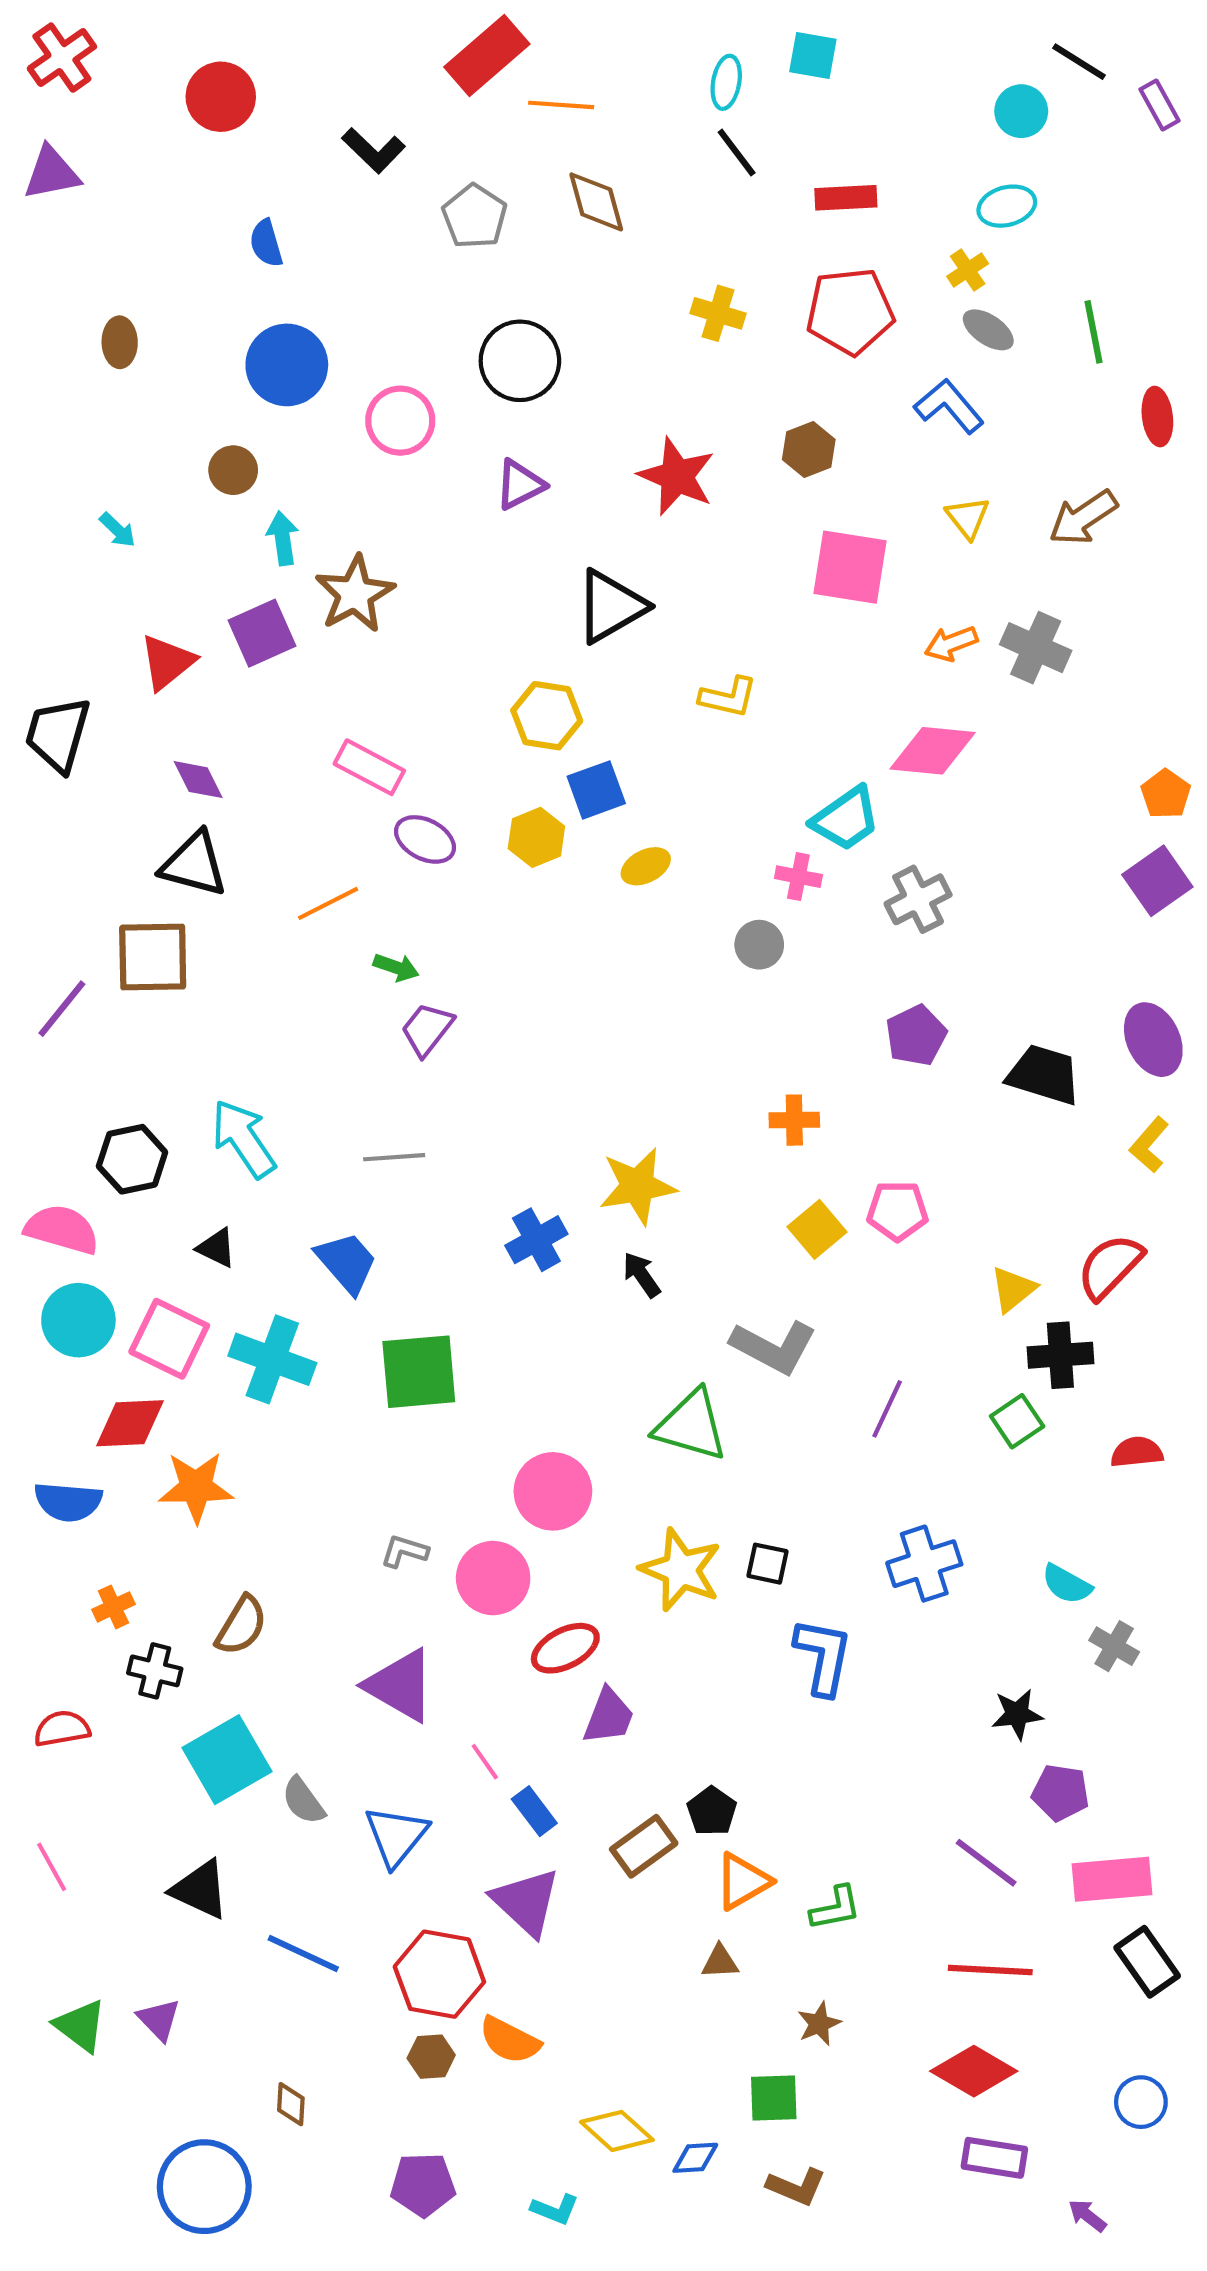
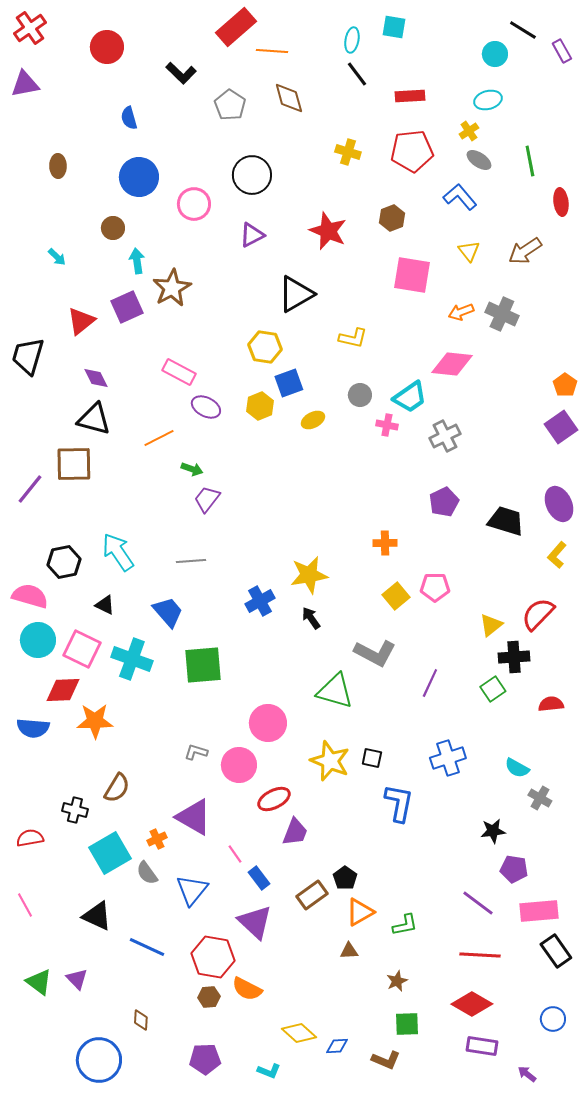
gray circle: (759, 945) -> (360, 395), moved
orange cross: (113, 1607) -> (157, 839), moved
green square: (774, 2098) -> (407, 1024), moved

